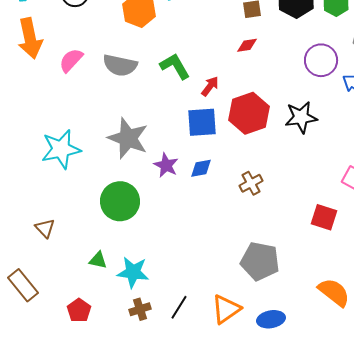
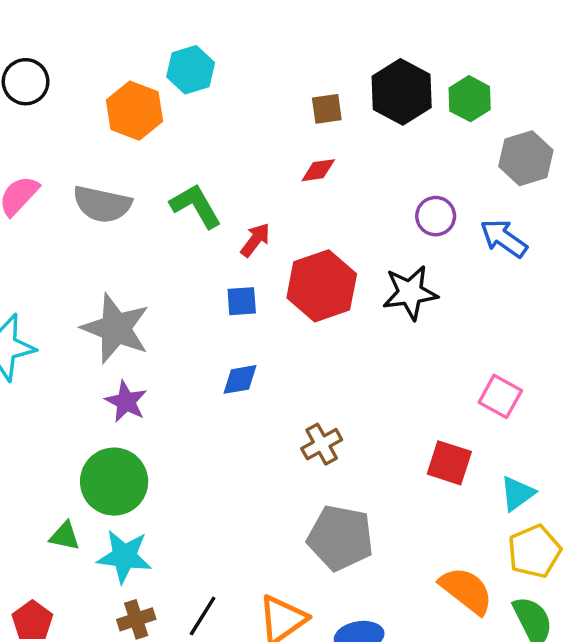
purple circle: (321, 60) -> (436, 216), moved, size x0.7
blue square: (202, 122) -> (242, 301), size x0.6
purple star: (166, 165) -> (126, 402), moved
brown cross: (251, 183) -> (322, 444), moved
green circle: (120, 201) -> (114, 482), moved

